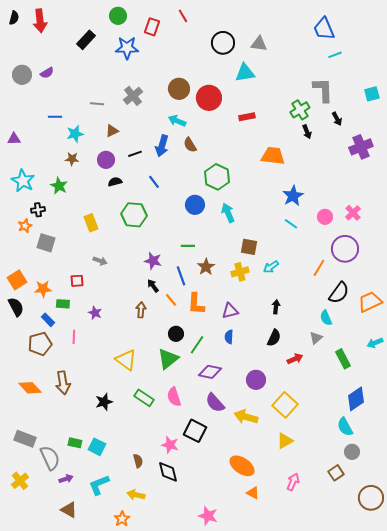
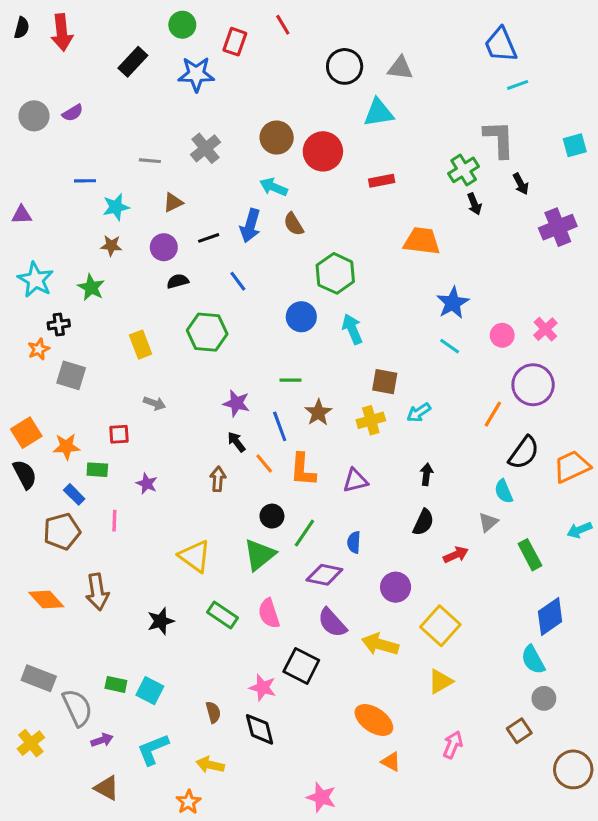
blue semicircle: (229, 337) -> (354, 542), moved

